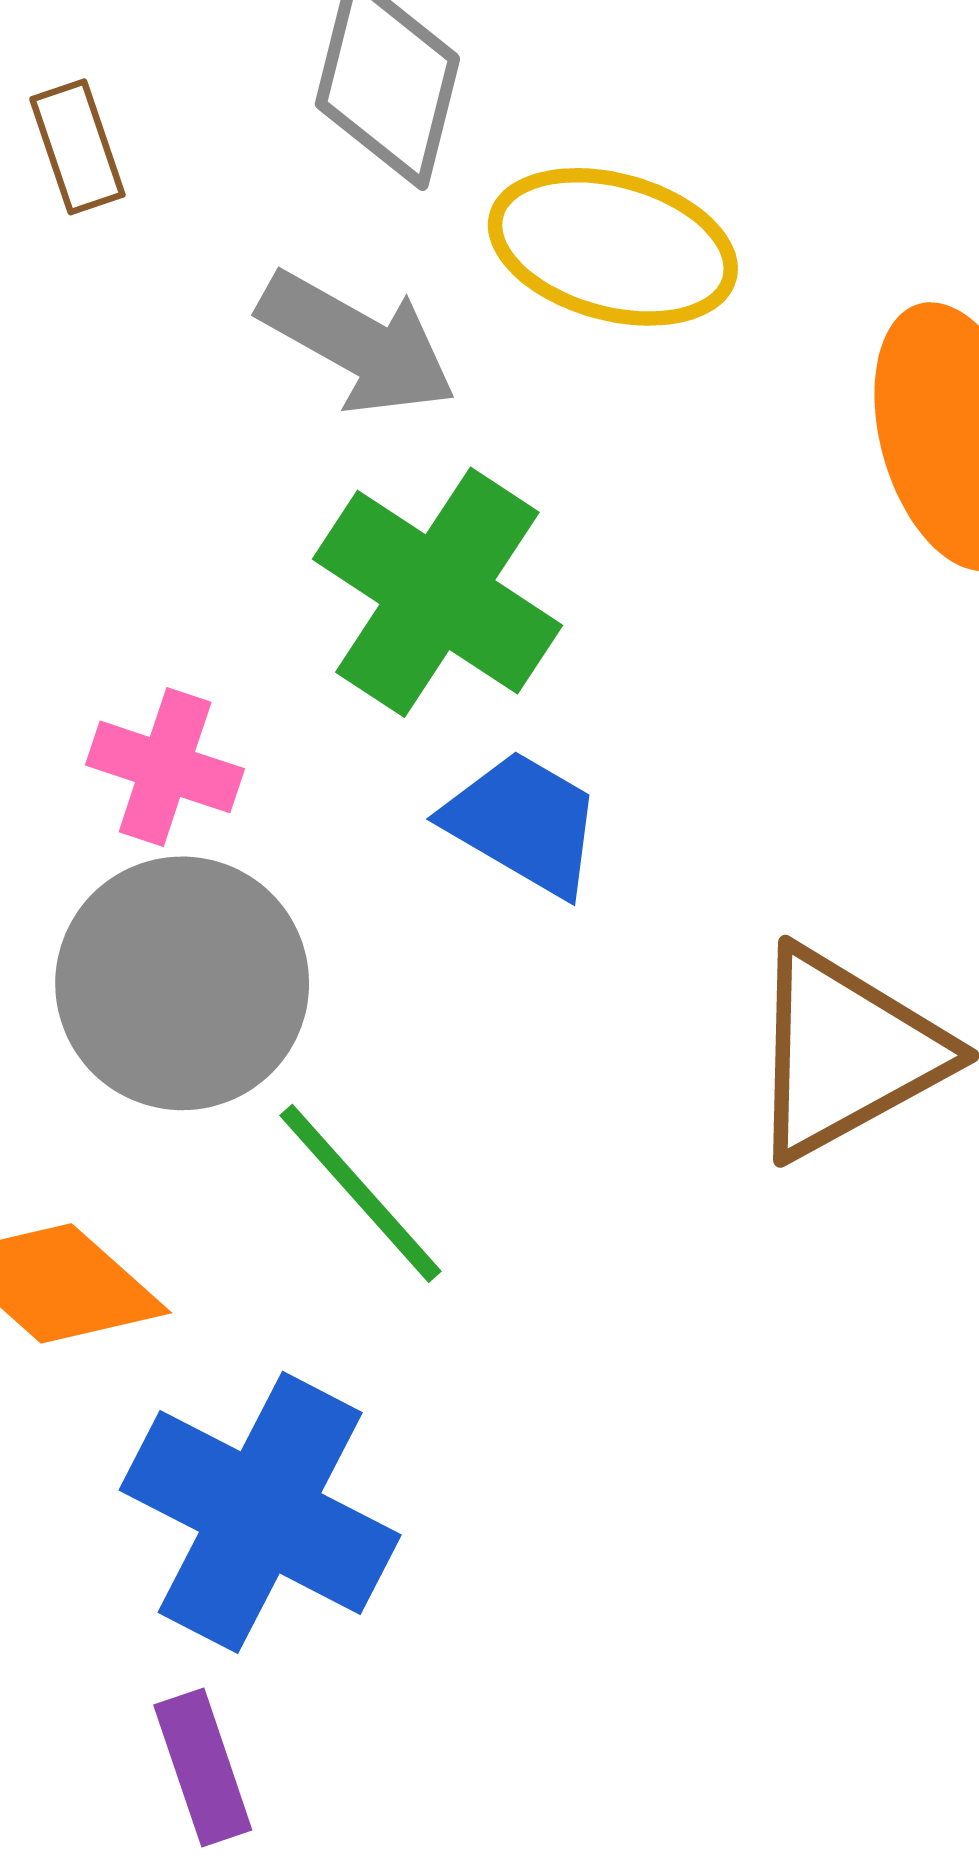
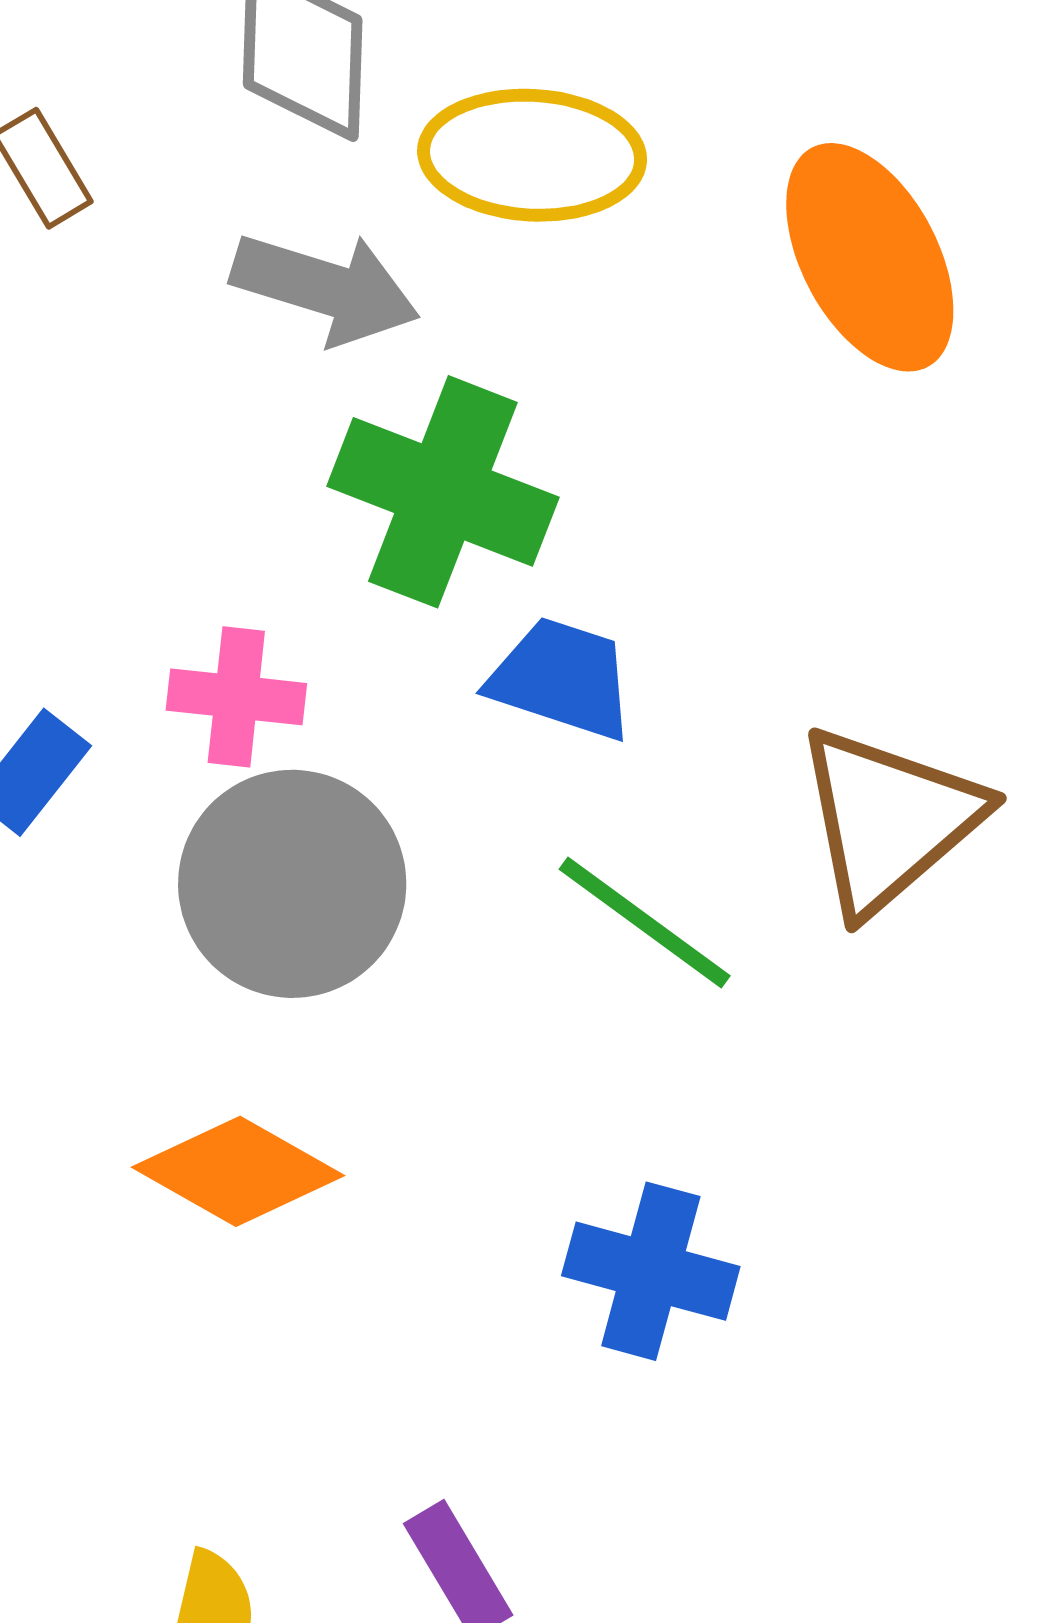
green line: (360, 1193) -> (645, 922), moved
blue cross: (260, 1512) -> (651, 1271), moved, size x0.7

